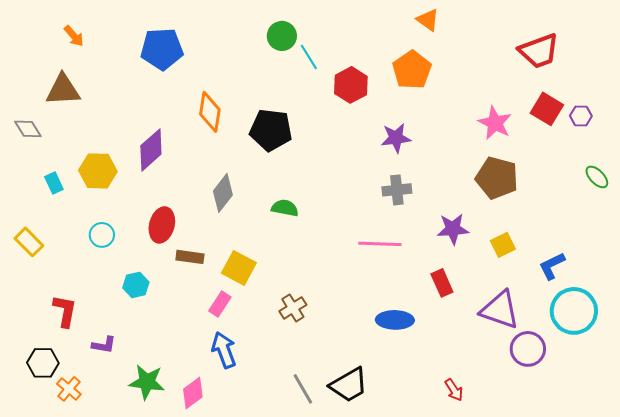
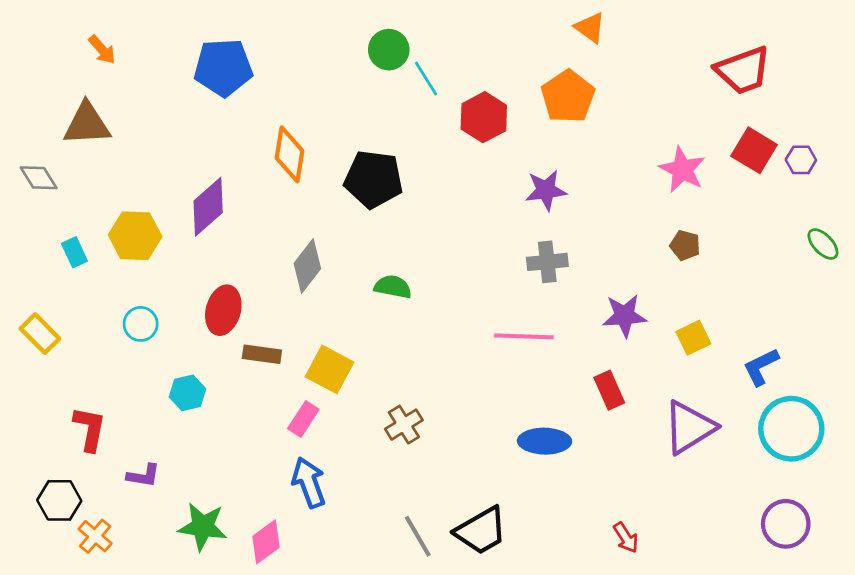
brown pentagon: (497, 178) -> (685, 245), size x0.5
purple triangle: (500, 310) -> (689, 427), turned -51
purple circle: (528, 349) -> (786, 524), moved

